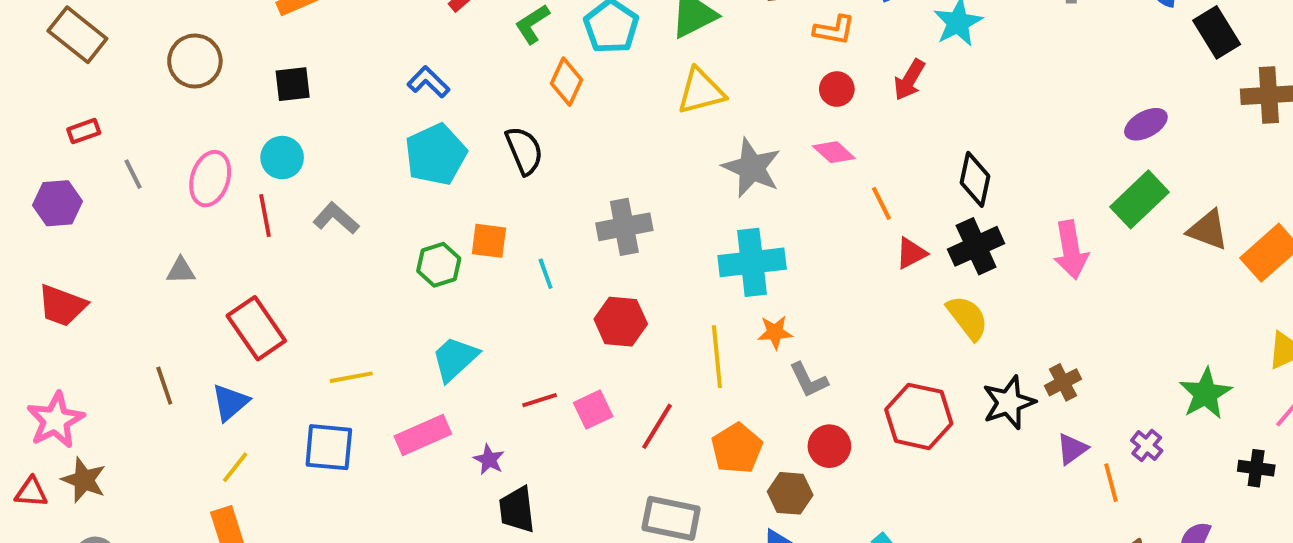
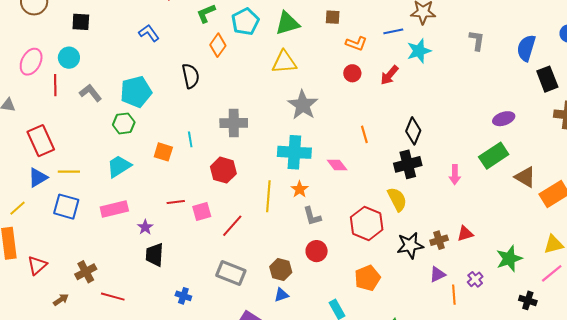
pink diamond: (834, 152) -> (337, 165), moved
cyan pentagon: (436, 155) -> (136, 92), moved
orange square: (489, 241) -> (163, 152), moved
pink arrow: (1071, 250) -> (455, 175), size x0.7
red triangle: (911, 253) -> (465, 234), moved
green hexagon: (439, 265) -> (124, 123), moved
orange star: (775, 332) -> (300, 189), turned 30
cyan trapezoid: (455, 359) -> (119, 166), moved
yellow line: (351, 377) -> (69, 172), moved
blue triangle: (230, 402) -> (38, 178), moved
red hexagon: (919, 416) -> (367, 223), moved
orange pentagon: (737, 448) -> (367, 278), moved
brown hexagon: (790, 493) -> (281, 270), moved

